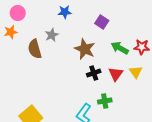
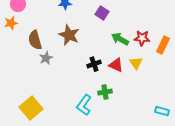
gray star: (52, 35) -> (46, 58), moved
brown star: (85, 49) -> (69, 35), moved
red triangle: (116, 74) -> (116, 65), turned -42

